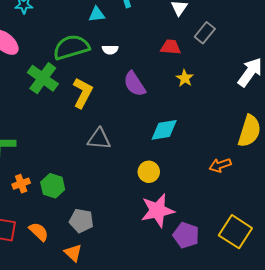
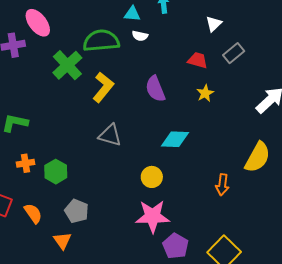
white semicircle: (110, 50) -> (140, 36), moved
orange arrow: (220, 165) -> (222, 185), turned -75

